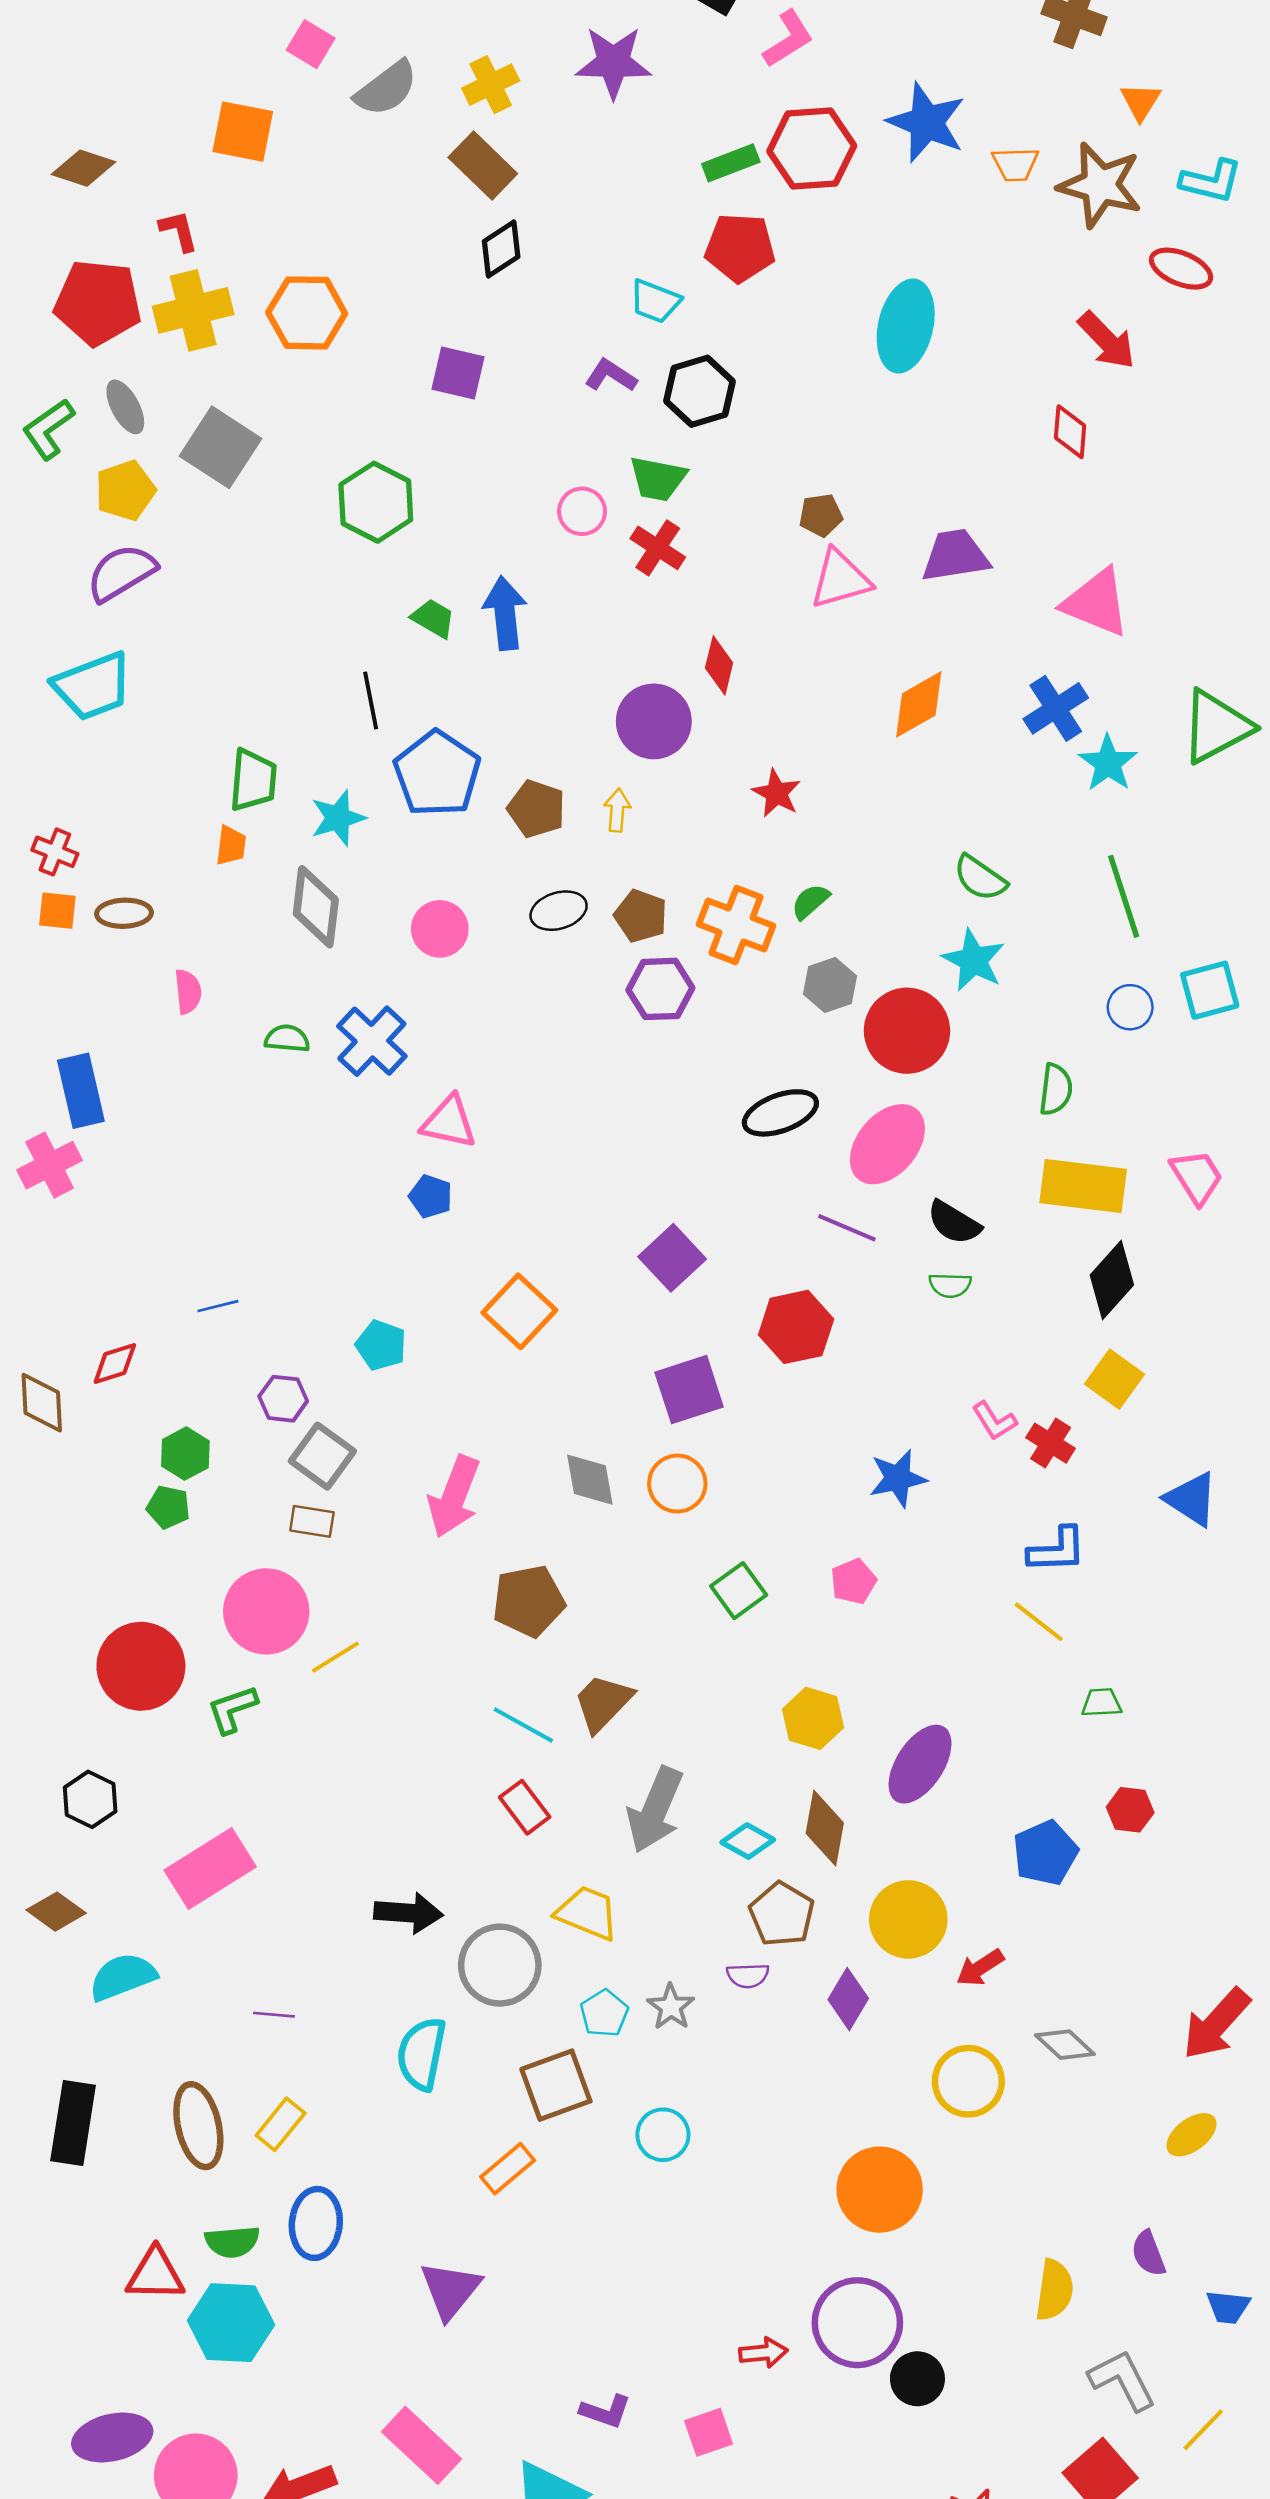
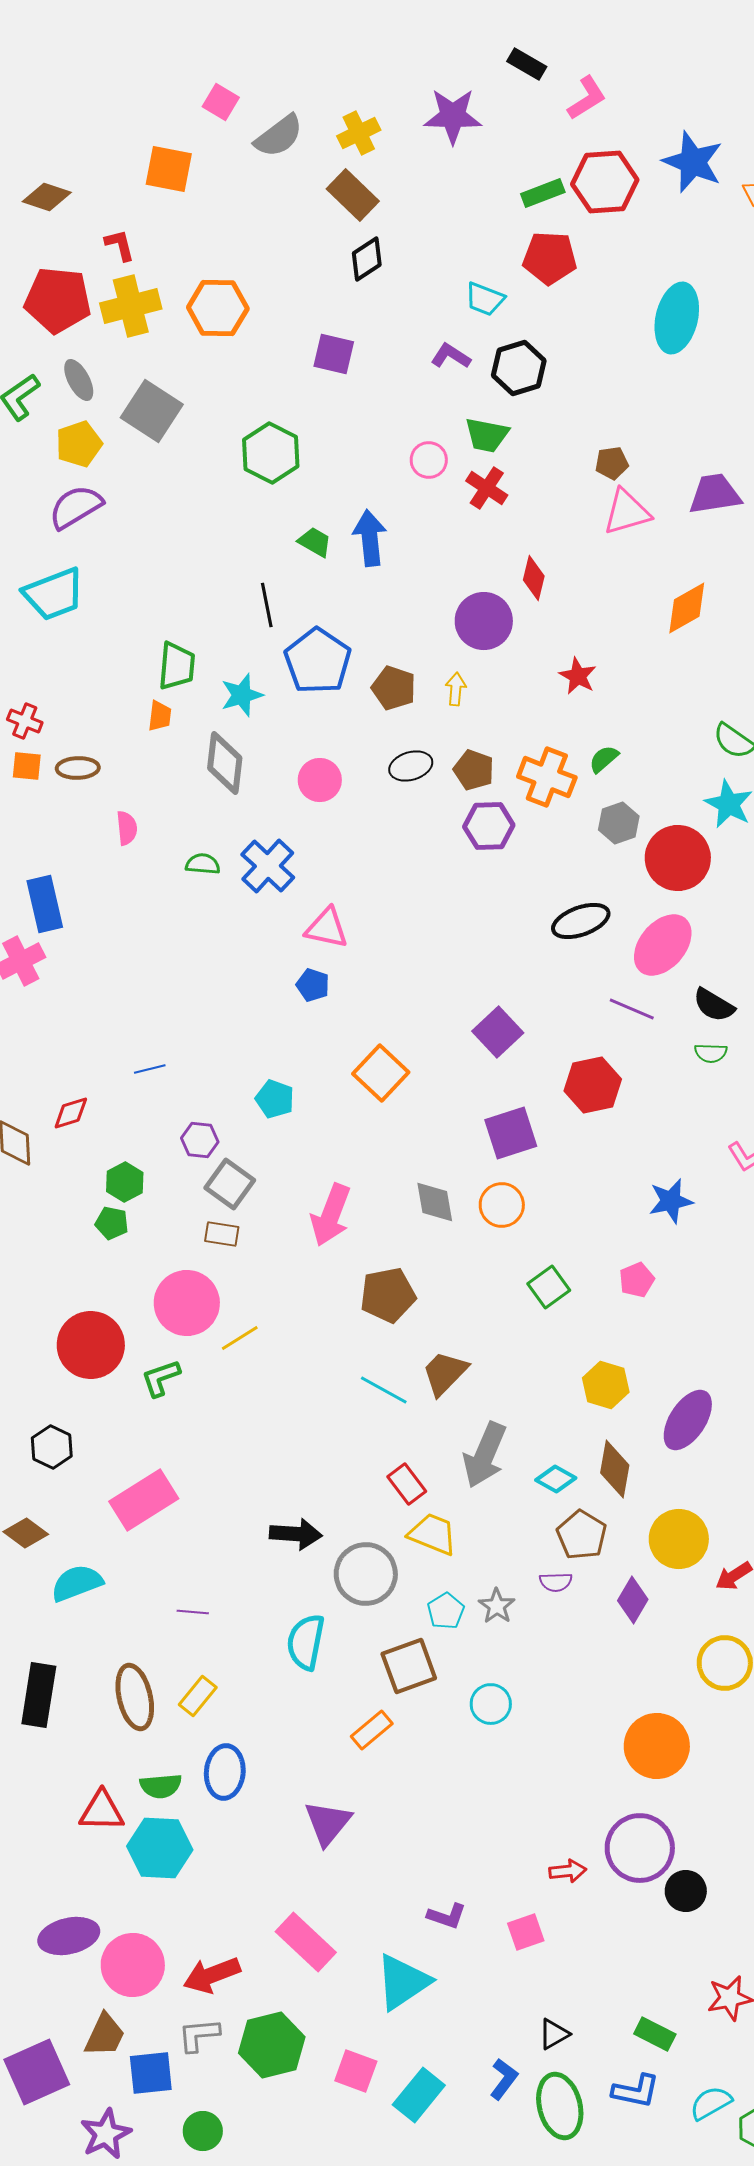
red rectangle: (525, 1807) -> (407, 1484), moved

